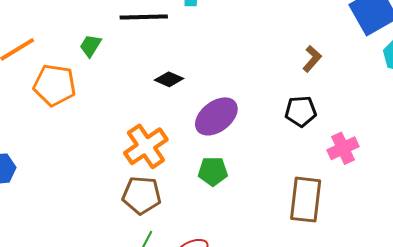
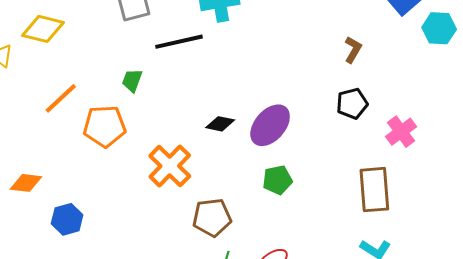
black diamond: (169, 79) -> (220, 124), moved
orange cross: (146, 146) -> (170, 166), moved

